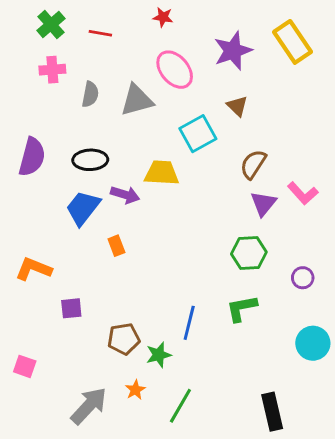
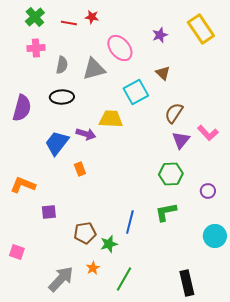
red star: (163, 17) -> (92, 17), moved
purple star: (233, 51) -> (160, 35), size x0.6
black ellipse: (90, 160) -> (62, 97), moved

